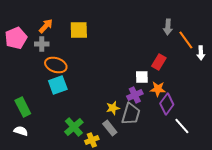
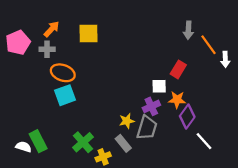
green rectangle: (23, 107) -> (38, 141), moved

